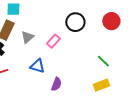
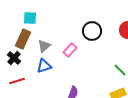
blue triangle: (37, 66) -> (44, 66), moved, turned -35

